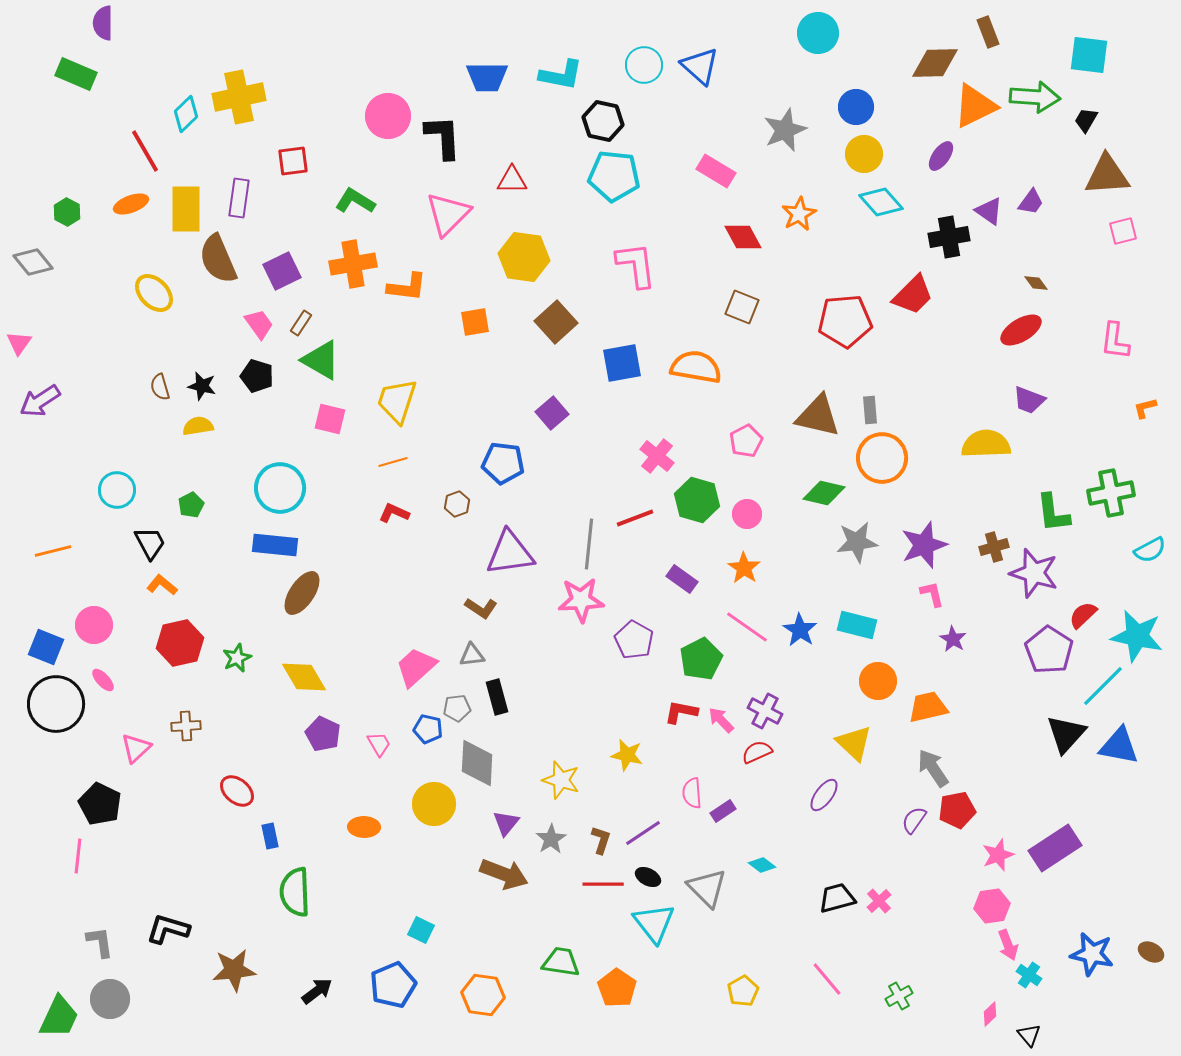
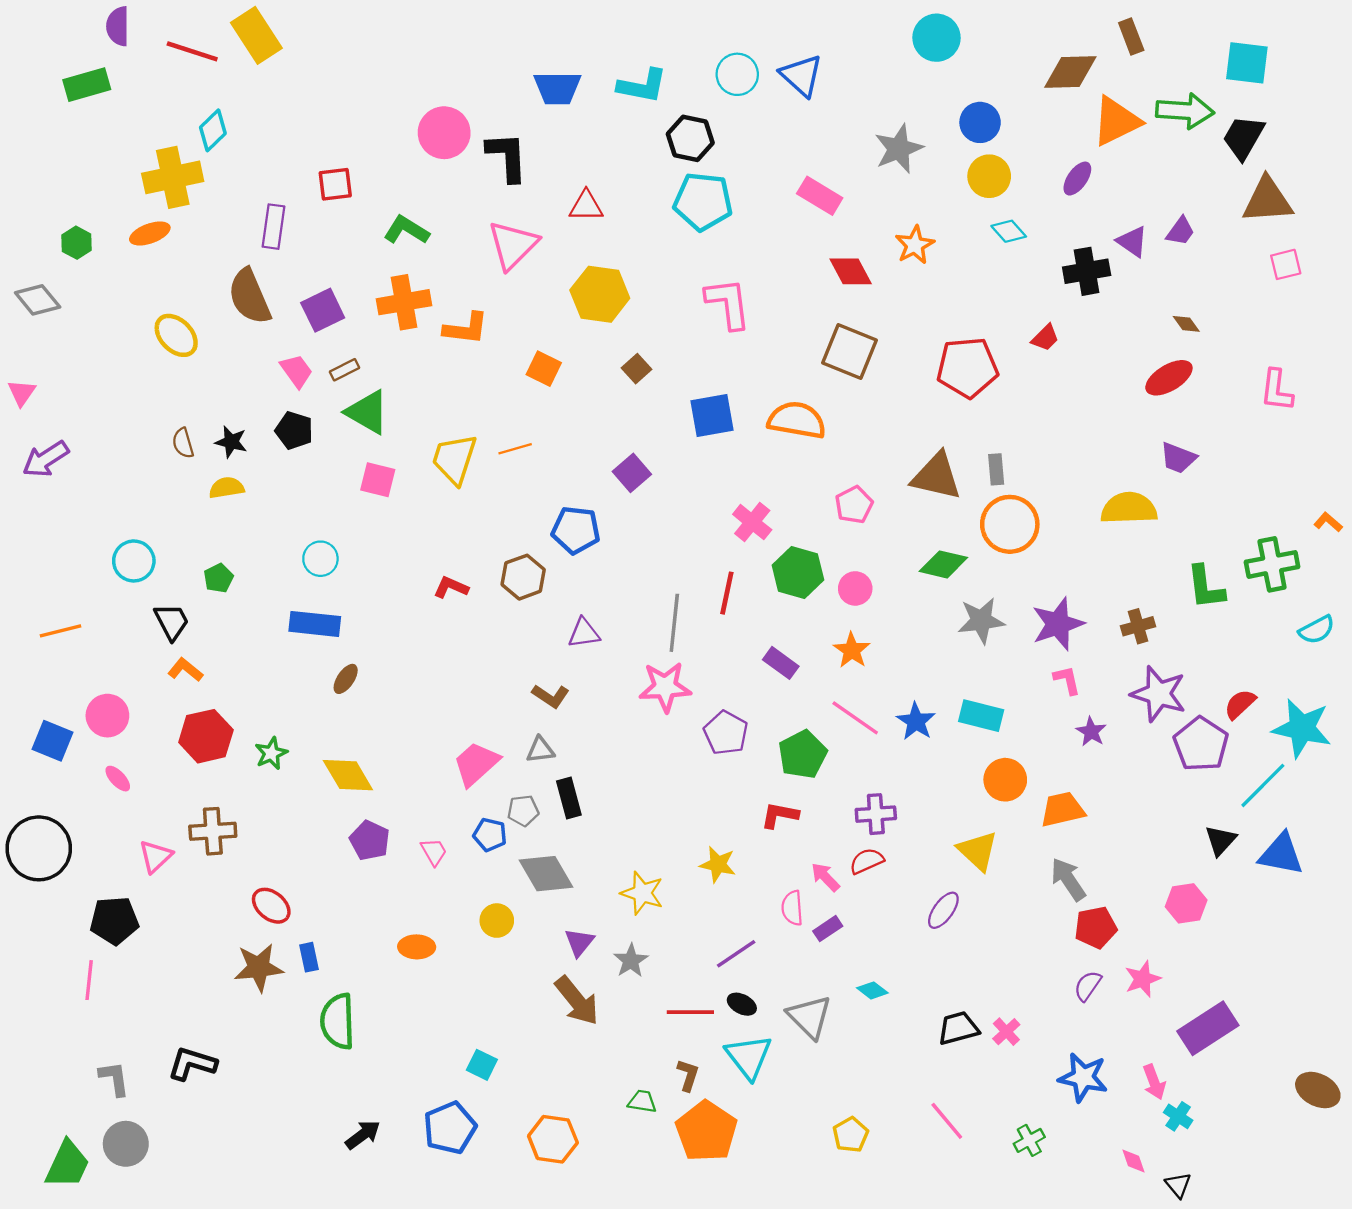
green rectangle: (76, 74) -> (87, 85), turned -39
yellow cross: (239, 97) -> (173, 177), moved
black trapezoid: (1086, 120) -> (1243, 137), size x1.6
red line: (145, 151) -> (192, 51), moved, turned -42
cyan diamond: (881, 202) -> (1009, 231), size x0.7
yellow rectangle: (186, 209) -> (256, 35), moved, turned -33
red trapezoid: (913, 295) -> (1045, 338), size x0.6
brown square: (742, 307) -> (849, 351), size x1.4
orange square: (475, 322) -> (544, 369), turned 36
brown square: (556, 322) -> (636, 369), size x0.6
brown rectangle: (301, 323) -> (344, 370), turned 30
orange L-shape: (1145, 408) -> (1328, 522), moved, turned 55
orange line: (393, 462) -> (515, 449), moved
cyan circle: (280, 488) -> (320, 559), size x0.6
brown hexagon: (457, 504) -> (523, 577), size x1.5
red line: (635, 518) -> (727, 593), turned -57
purple triangle: (510, 553) -> (584, 633), size x0.6
purple star: (1034, 573) -> (1159, 694), moved
brown ellipse: (302, 593) -> (346, 679), size x0.6
black circle: (56, 704) -> (39, 848), moved
purple cross: (765, 711) -> (876, 814), turned -32
pink arrow: (721, 720) -> (825, 877), moved
brown cross: (186, 726) -> (213, 831), size x1.4
black triangle: (1066, 734) -> (1220, 840), size x0.7
gray diamond: (477, 763) -> (546, 874), turned -33
black pentagon: (100, 804) -> (114, 921), turned -30
yellow circle: (434, 804) -> (497, 921), size x0.7
purple semicircle: (914, 820) -> (1088, 986), moved
brown L-shape: (601, 840) -> (688, 1075), moved
purple rectangle: (1055, 848) -> (1208, 1028), moved
brown arrow: (504, 874) -> (577, 1001), turned 30
pink hexagon: (992, 906) -> (1186, 903), moved
brown ellipse: (1151, 952) -> (1318, 1090), size x1.5
blue star: (1092, 954) -> (1083, 1077), moved
green trapezoid: (561, 962) -> (642, 1101), size x0.7
brown star: (234, 970) -> (259, 967), moved
orange pentagon: (617, 988) -> (706, 1131), size x1.4
pink diamond: (990, 1014) -> (1133, 1161), turned -65

